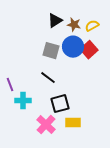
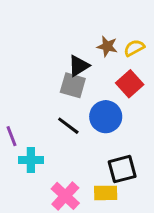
black triangle: (55, 21) -> (79, 66), moved
blue circle: (73, 47) -> (106, 117), moved
black square: (60, 104) -> (122, 169), moved

